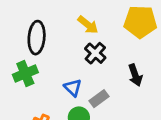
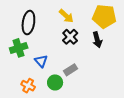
black arrow: (135, 75) -> (97, 40), moved
blue triangle: (73, 88) -> (41, 61), moved

